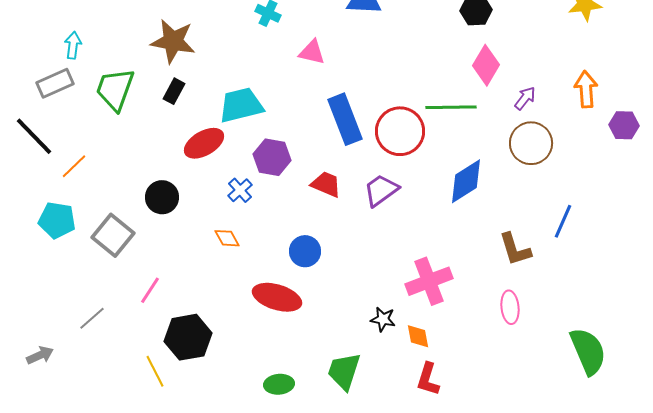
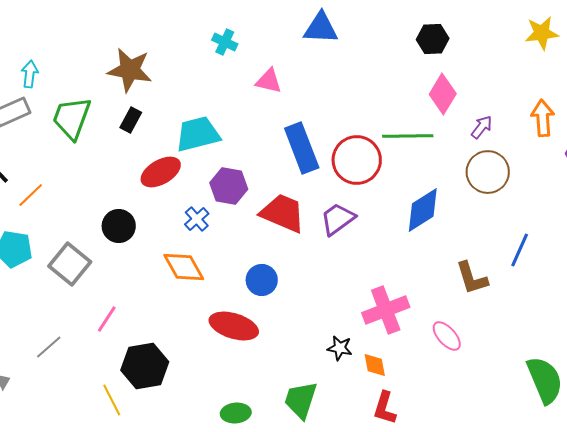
red trapezoid: (326, 184) -> (283, 213), size x1.5
orange diamond: (227, 238) -> (184, 267), size x1.6
pink ellipse: (510, 307) -> (447, 336), moved, turned -36

